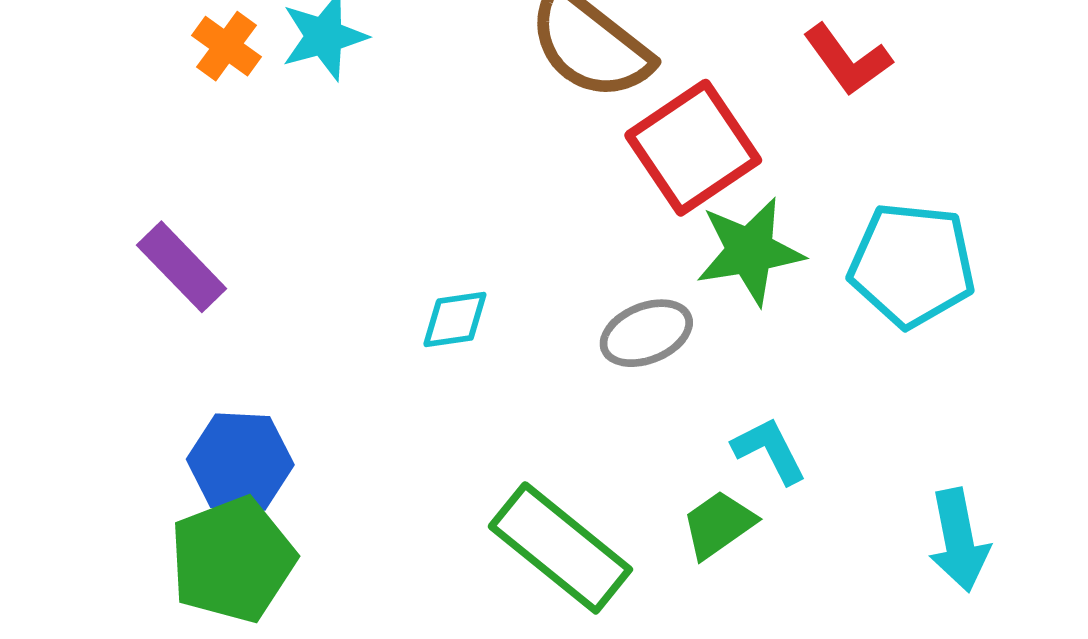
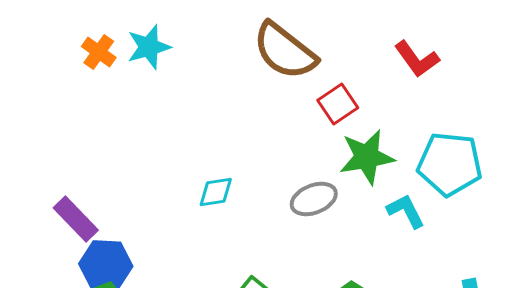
red square: (693, 148) -> (338, 104), size x0.6
purple rectangle: (182, 267) -> (76, 219), moved
cyan L-shape: (769, 450) -> (406, 211), moved

